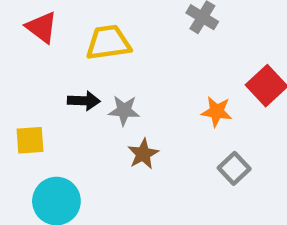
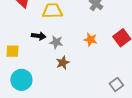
orange star: (217, 112) -> (90, 40), moved
gray square: (234, 168) -> (116, 84), moved

